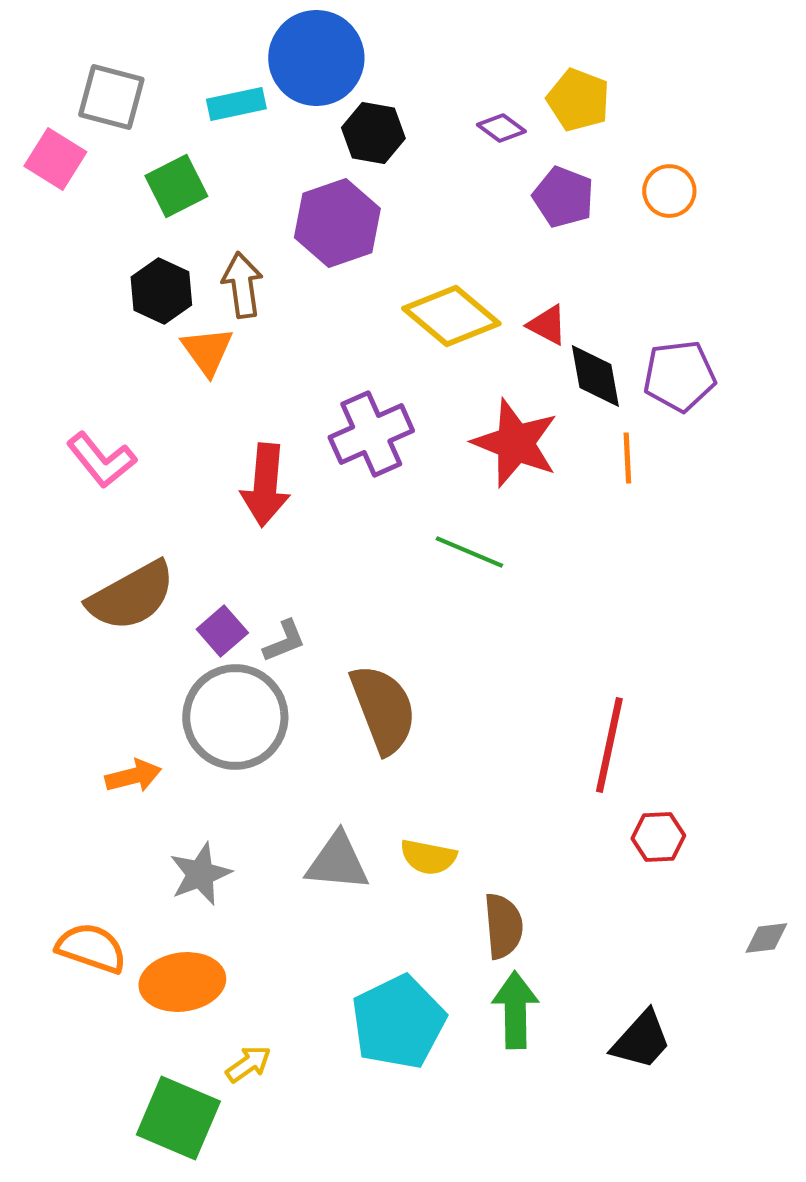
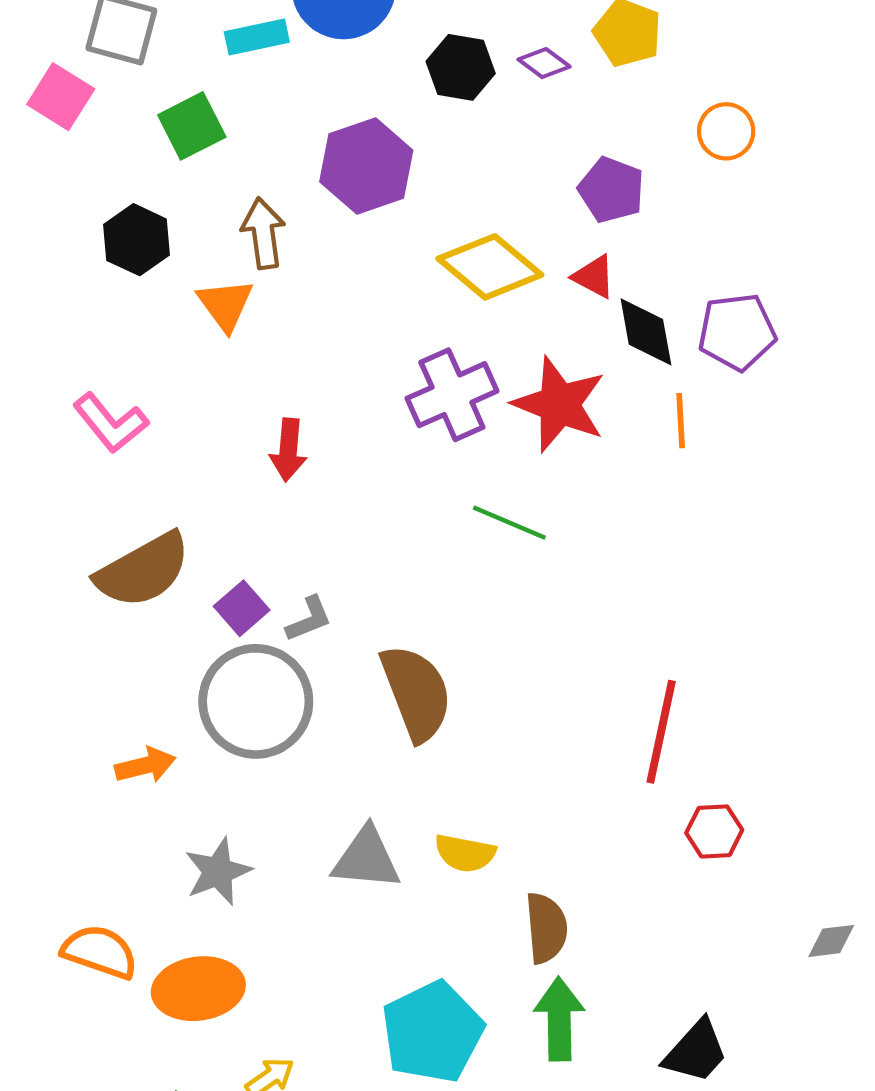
black hexagon: (373, 133) -> (461, 67), moved
purple pentagon: (563, 197) -> (611, 190), moved
black hexagon: (161, 291) -> (137, 240), moved
purple cross: (371, 434) -> (452, 395), moved
red arrow: (265, 485) -> (288, 450), size x0.7

